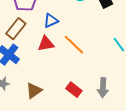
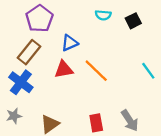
gray arrow: (103, 88) -> (130, 121), turned -36
red rectangle: (74, 90) -> (96, 123), turned 42

